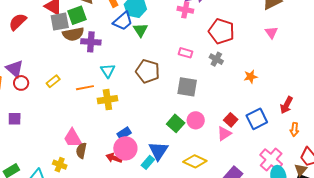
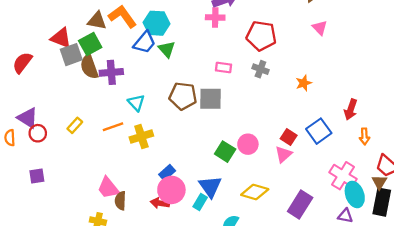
brown semicircle: (73, 34) -> (89, 67), turned 90
gray square: (187, 87) -> (211, 99), moved

